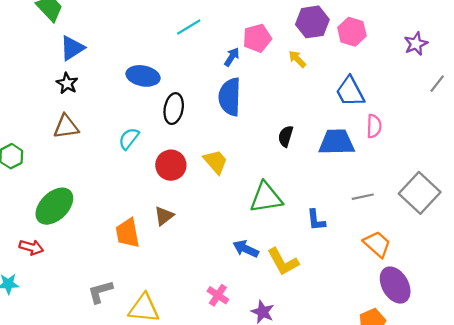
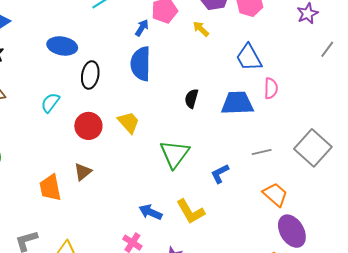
green triangle: (266, 198) -> (175, 154), turned -44
blue L-shape: (316, 220) -> (220, 174), turned 70
blue arrow: (246, 249) -> (150, 212), moved

